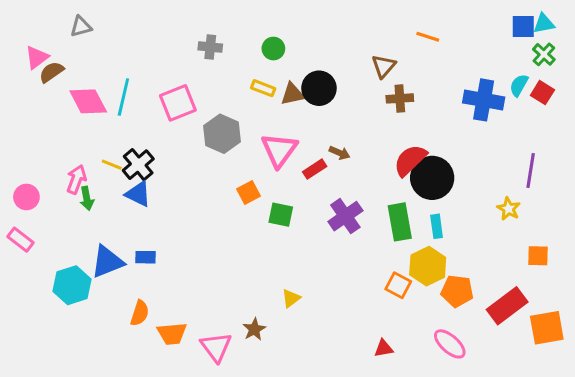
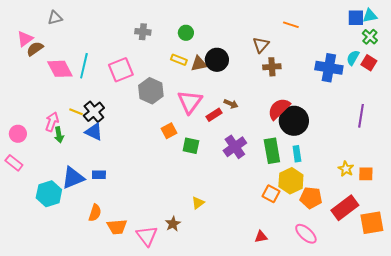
yellow star: (509, 209) -> (346, 169), moved

